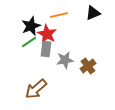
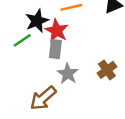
green line: (29, 42) -> (22, 40), moved
gray star: (65, 60) -> (68, 74), moved, turned -30

